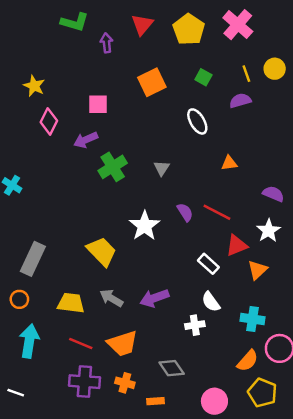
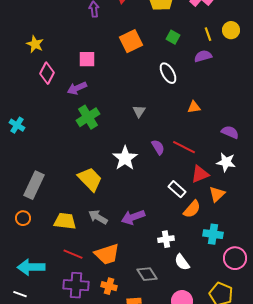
green cross: (113, 167) -> (88, 117), moved
white star: (268, 231) -> (226, 162), turned -30
white semicircle: (211, 302) -> (182, 262), moved
cyan arrow: (29, 341) -> (31, 267), moved, turned -100
orange semicircle: (248, 361) -> (192, 209), moved

